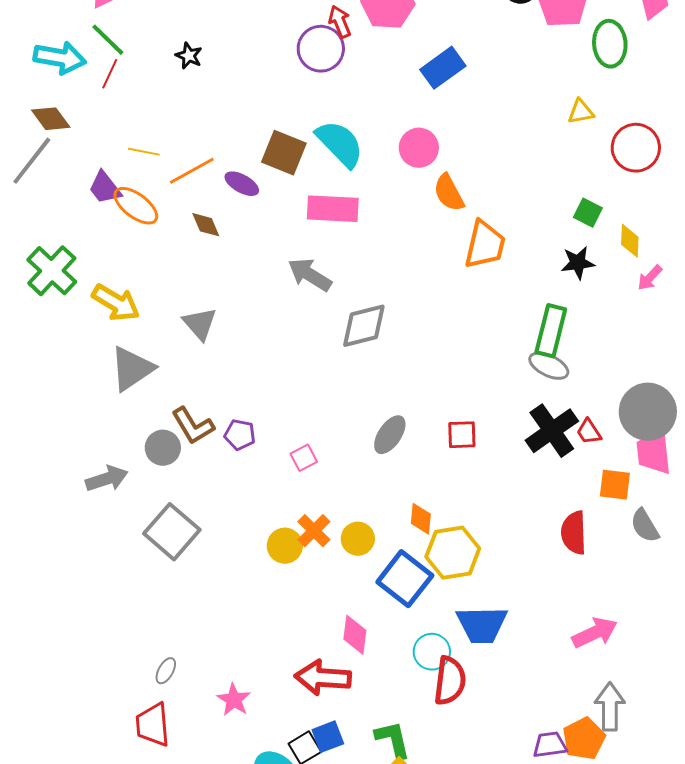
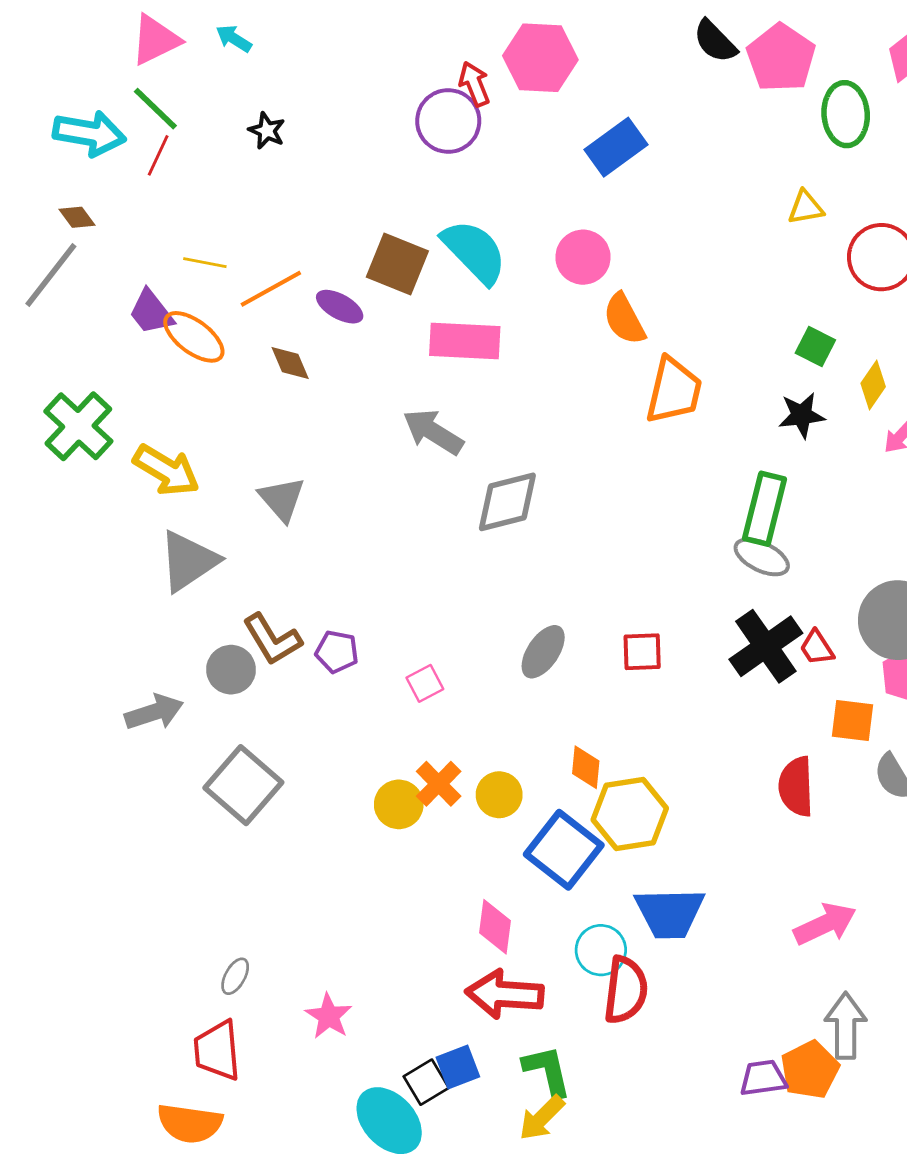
brown diamond: (51, 119) -> (77, 217), size x0.7
yellow diamond: (630, 241) -> (873, 385), turned 32
red arrow: (323, 678) -> (505, 994), moved

